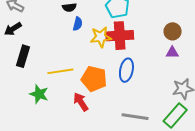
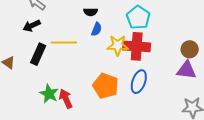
purple triangle: (172, 53) -> (186, 70), size x1.5
yellow line: (60, 71) -> (64, 42), moved
red arrow: (81, 102) -> (66, 99), moved

